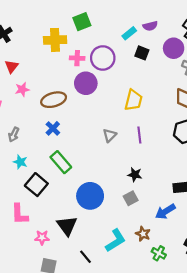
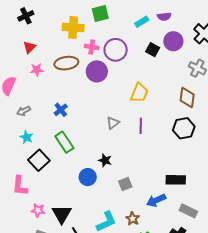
purple semicircle: (150, 26) -> (164, 16), moved
cyan rectangle: (129, 33) -> (142, 22), moved
purple circle: (174, 48) -> (173, 41), moved
brown ellipse: (54, 100) -> (66, 63), moved
gray arrow: (14, 135) -> (24, 111), turned 32
black star: (135, 175) -> (105, 160), moved
blue circle: (90, 196) -> (88, 177), size x0.7
black triangle: (67, 226) -> (62, 214), moved

